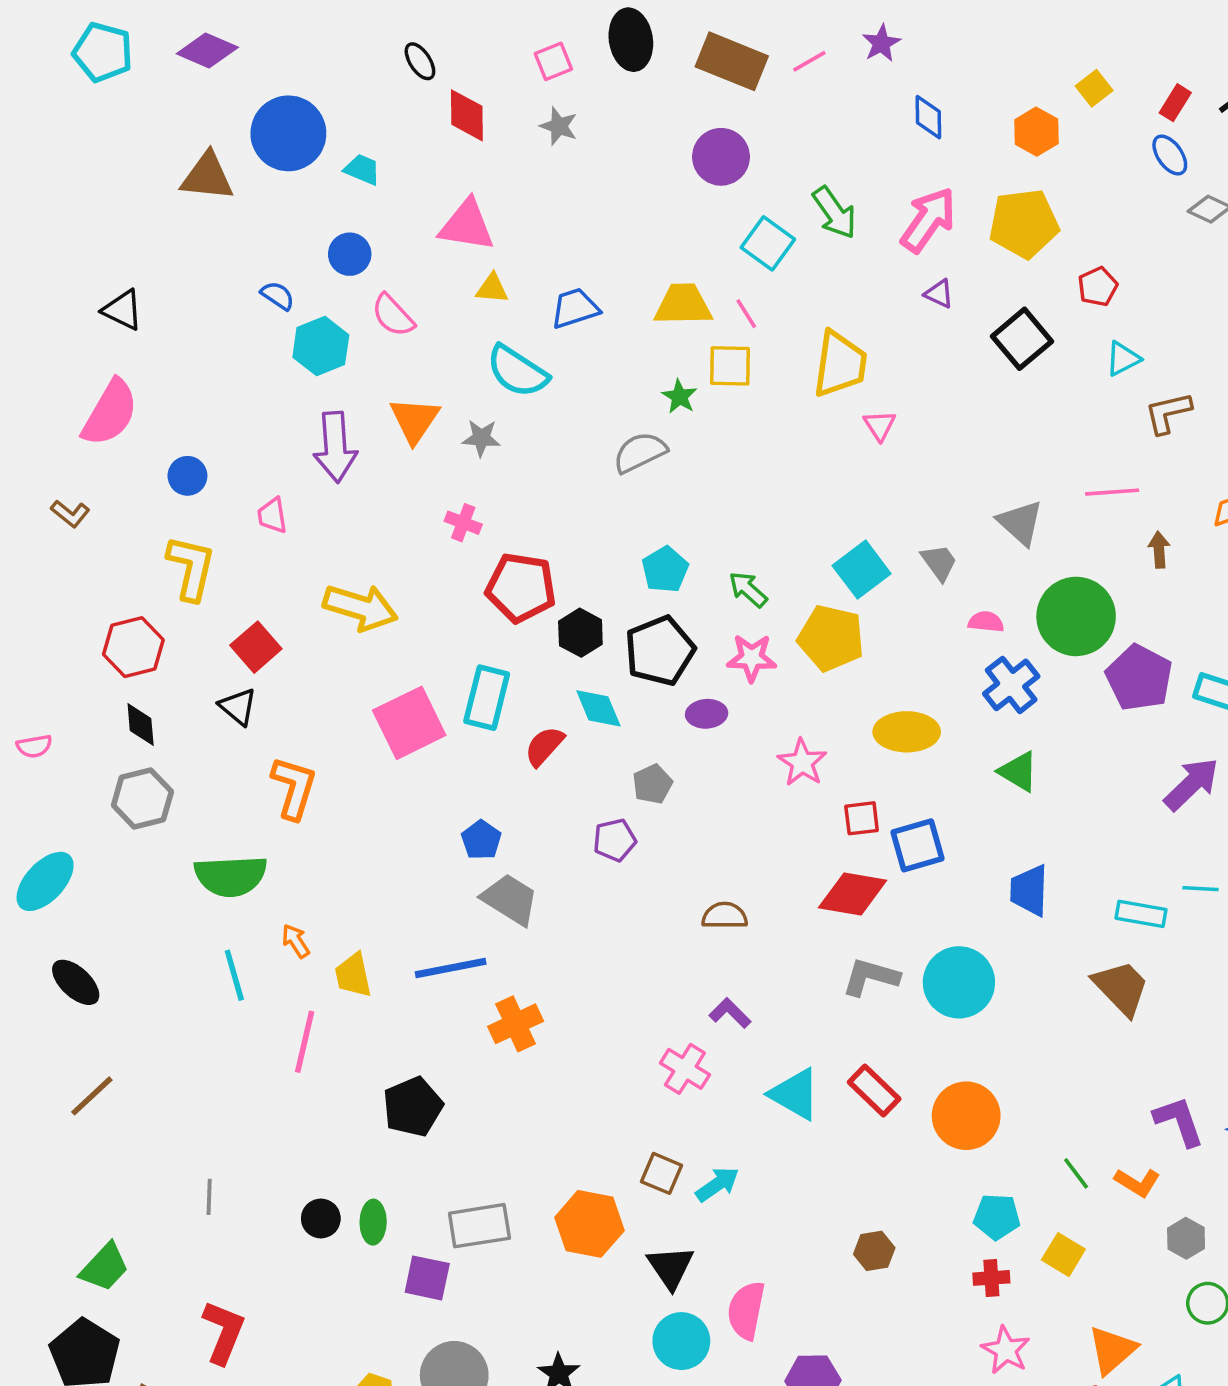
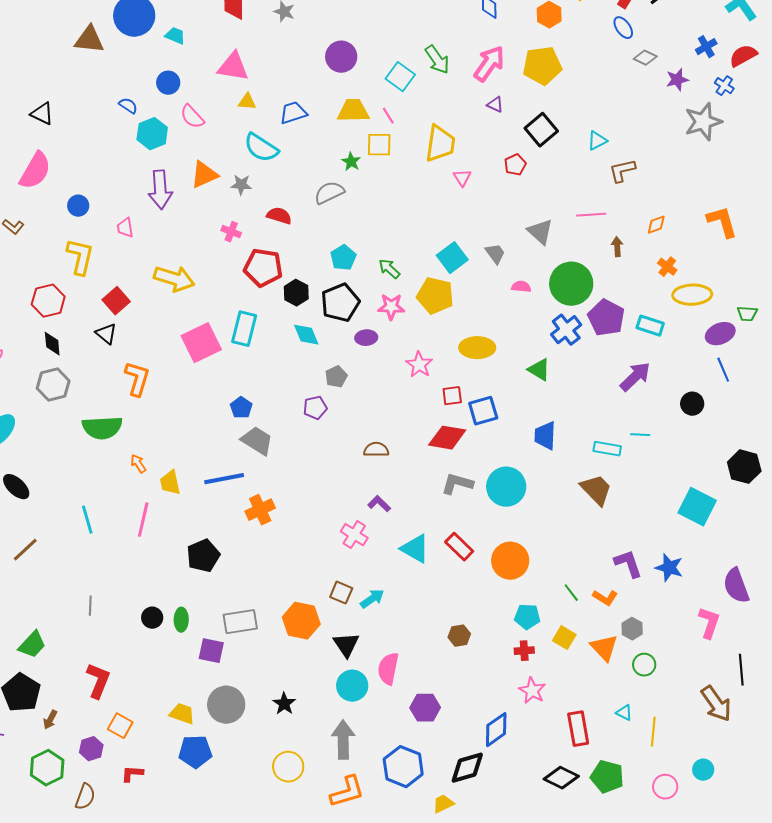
purple circle: (721, 157) -> (341, 57), moved
red pentagon: (1098, 287) -> (515, 165), moved
orange triangle: (415, 420) -> (204, 175), turned 32
blue cross: (1011, 685) -> (566, 330), moved
red semicircle: (544, 746) -> (279, 216), moved, turned 65
cyan line: (234, 975) -> (87, 520), moved
orange triangle: (1112, 1350) -> (604, 648), moved, turned -32

